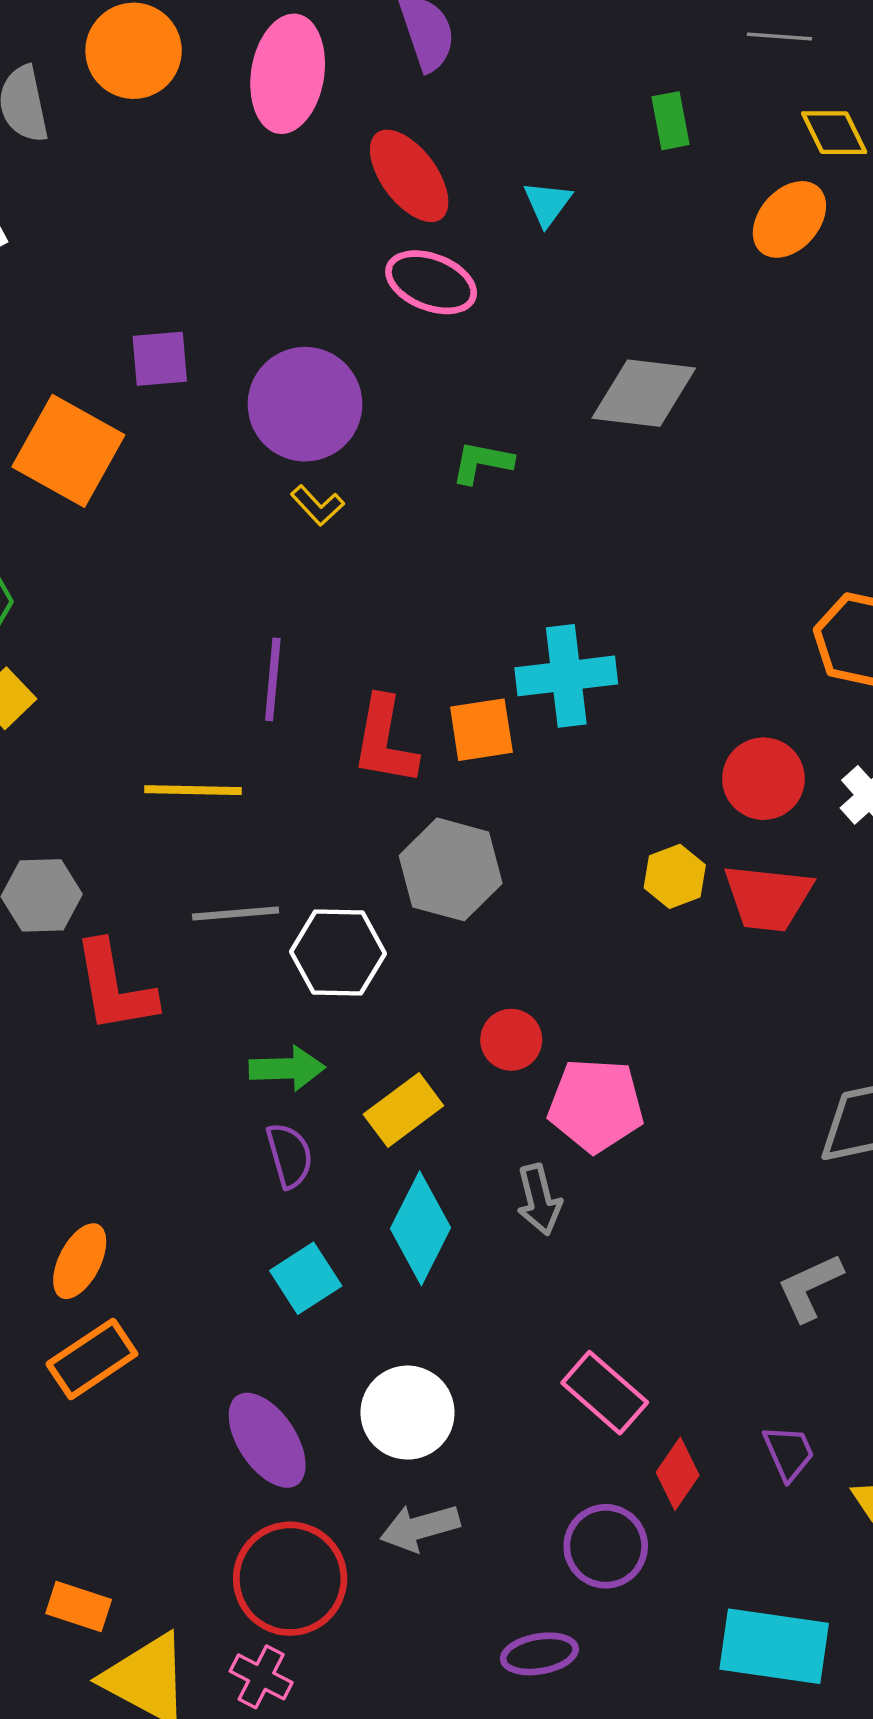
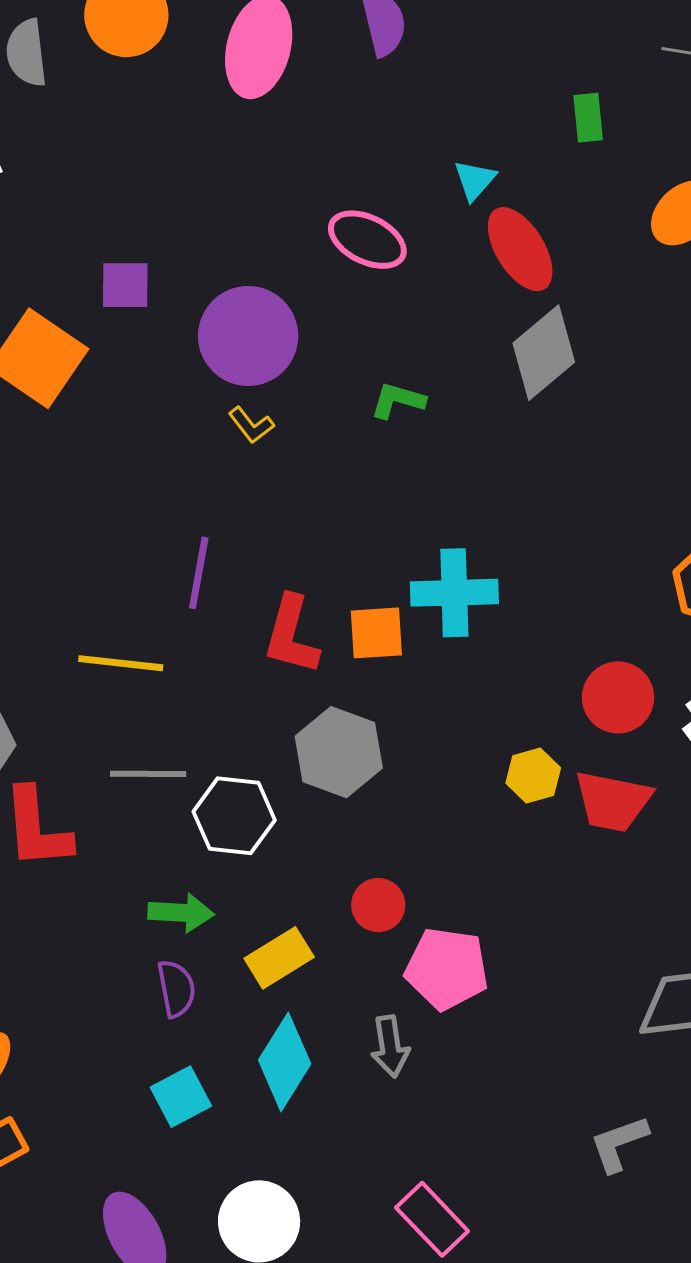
red ellipse: (409, 176) -> (520, 249), moved
gray diamond: (644, 393) -> (544, 353), turned -52

